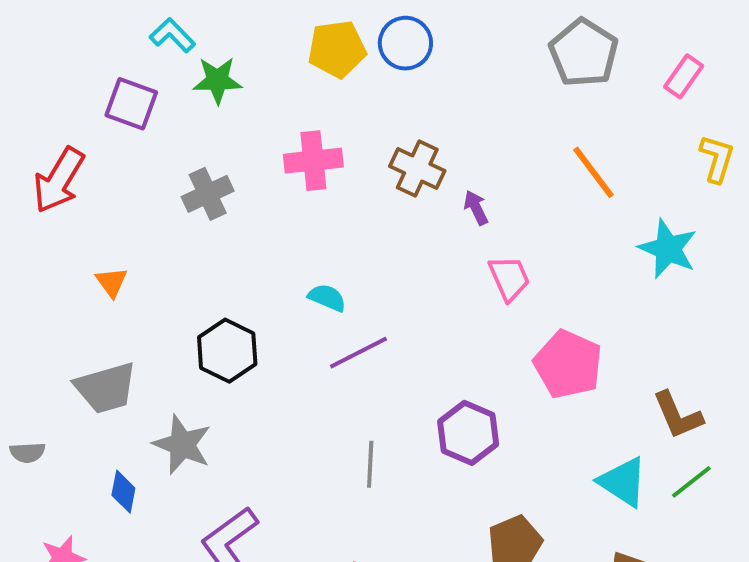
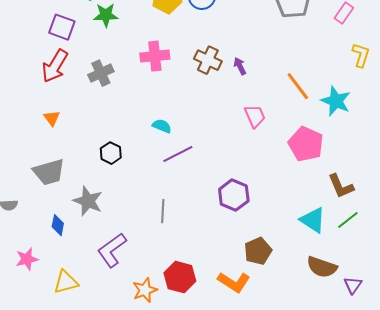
orange line: (593, 172) -> (298, 86), moved
red arrow: (59, 180) -> (55, 66), moved
purple arrow: (476, 208) -> (240, 66), moved
black hexagon: (227, 351) -> (111, 153), size x0.7
pink pentagon: (568, 364) -> (306, 144), moved
gray line: (370, 464) -> (163, 211), moved

